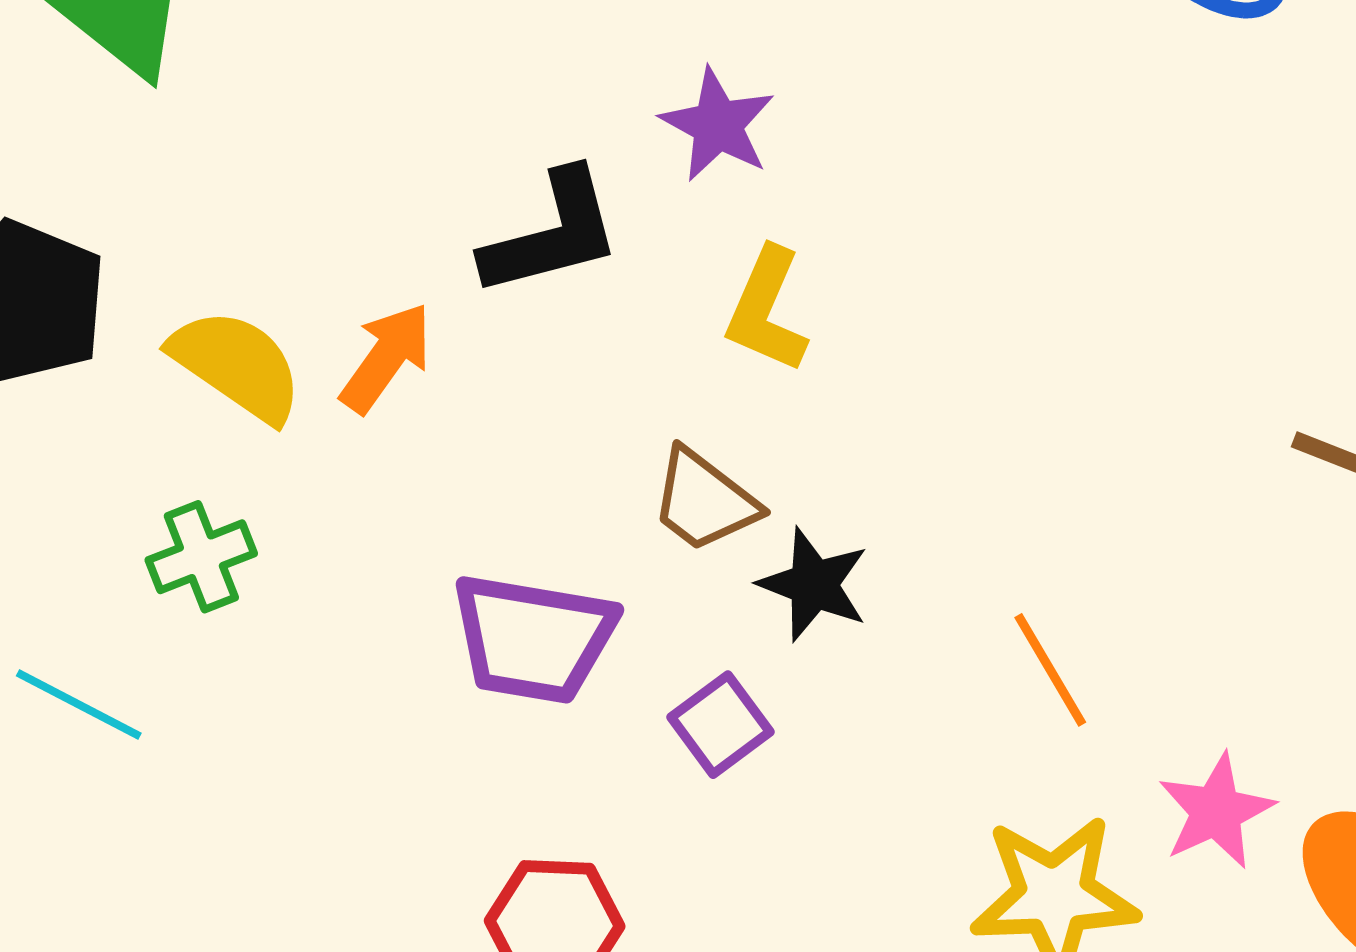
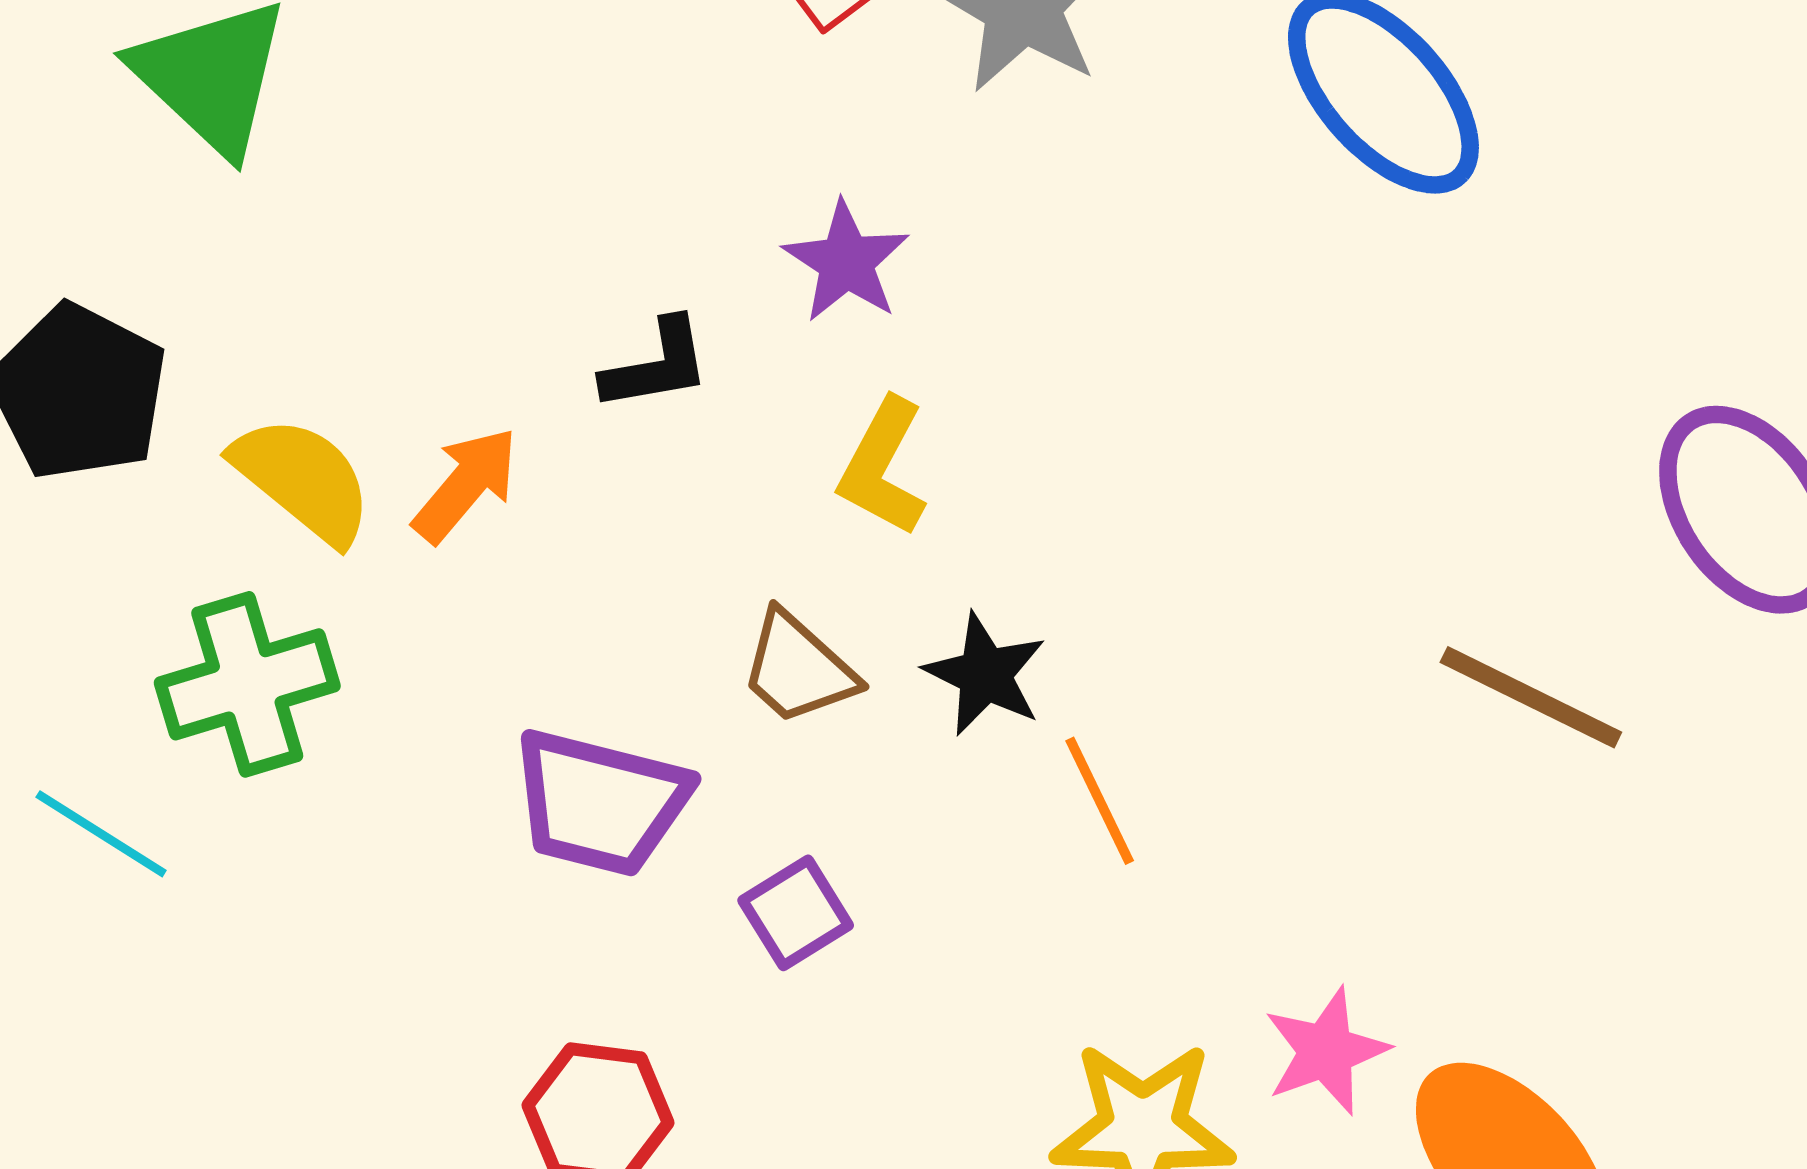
black L-shape: (552, 234) -> (656, 365), size x0.7
green cross: (201, 557) -> (247, 684), size x1.5
black star: (814, 584) -> (985, 674), moved
orange line: (1050, 670) -> (1100, 801), moved

